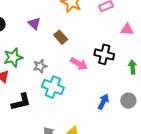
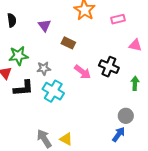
brown rectangle: (61, 37) -> (68, 43), turned -32
black L-shape: (21, 102) -> (23, 88), moved
blue arrow: (103, 102) -> (119, 134), moved

